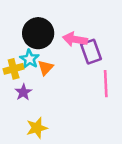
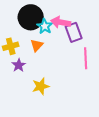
cyan star: (30, 59) -> (45, 26), moved
yellow star: (37, 128) -> (41, 86), moved

